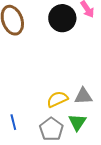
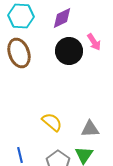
yellow semicircle: (57, 99) -> (52, 122), moved, turned 65

